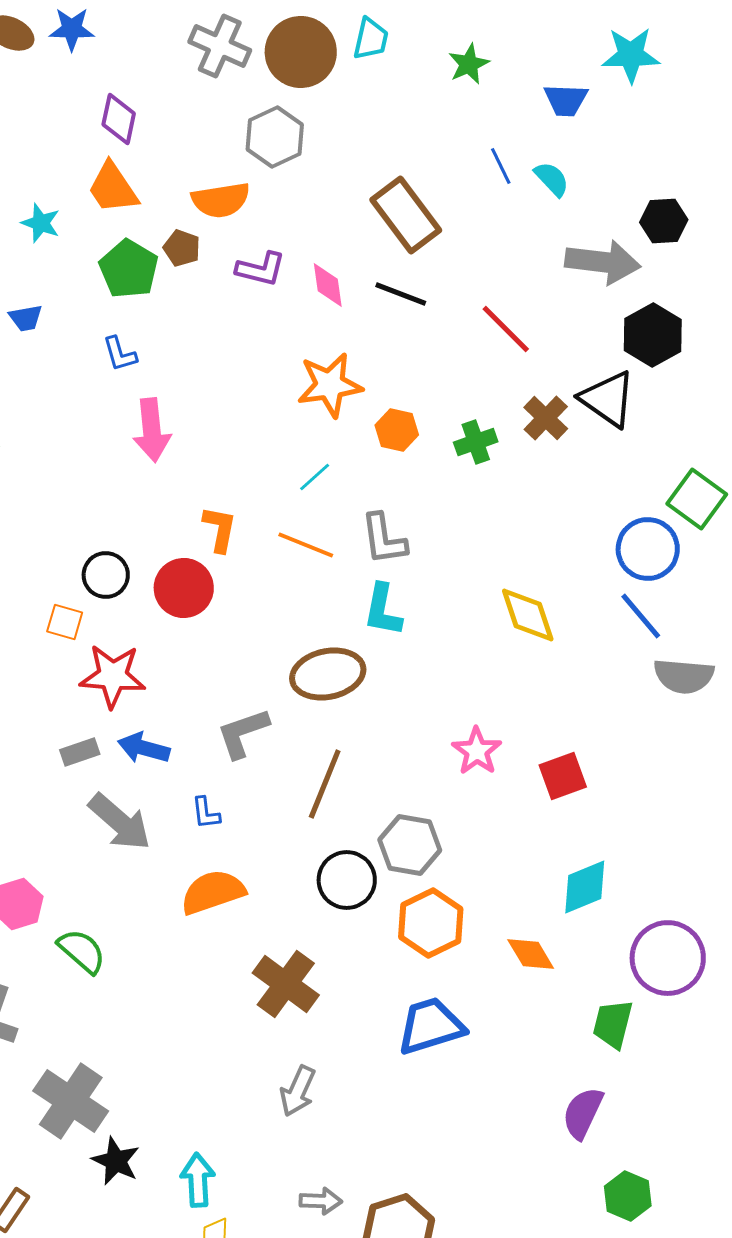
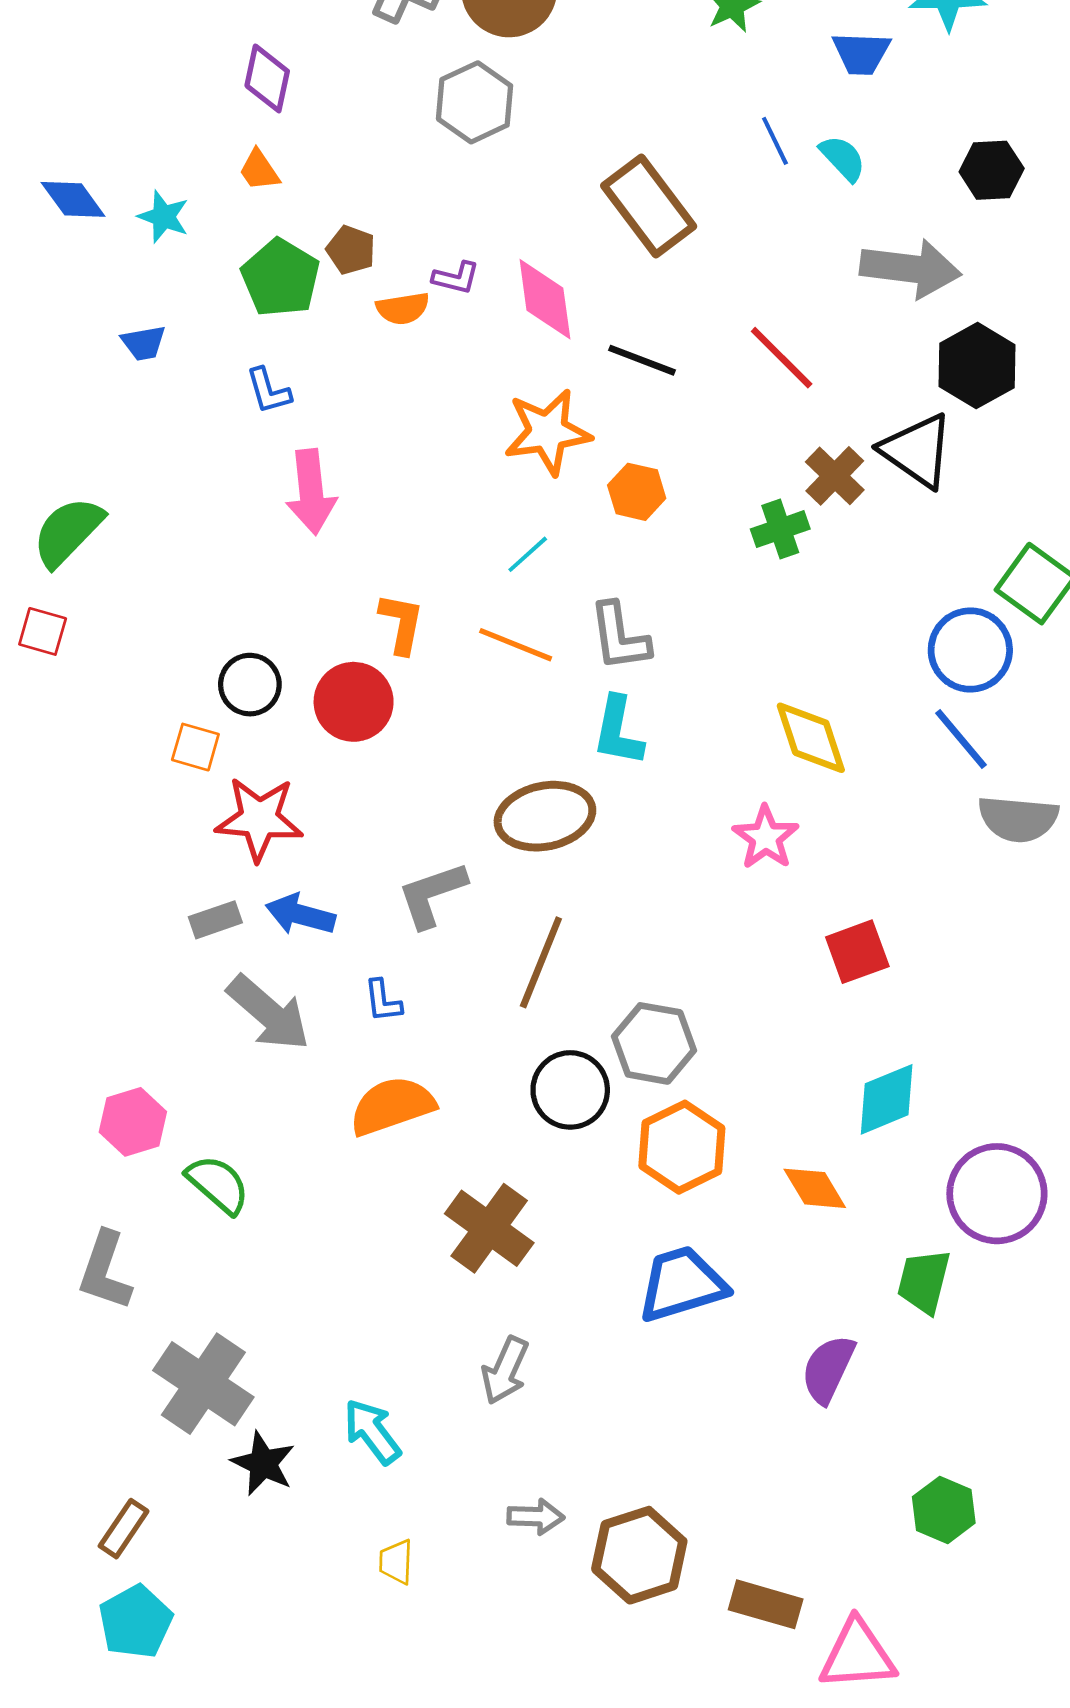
orange trapezoid: (113, 188) -> (259, 170), size x0.6
orange semicircle: (221, 200) -> (403, 308), moved, size x0.7
black hexagon: (664, 221) -> (992, 170), moved
purple L-shape: (261, 269) -> (456, 278), size x0.7
pink diamond: (328, 285) -> (545, 299), size x1.4
black line: (401, 294) -> (642, 360), moved
green cross: (476, 442) -> (780, 529), moved
pink star: (477, 751) -> (766, 837), moved
purple semicircle: (583, 1113) -> (828, 1369), moved
cyan arrow: (198, 1180) -> (372, 1432), moved, turned -34

